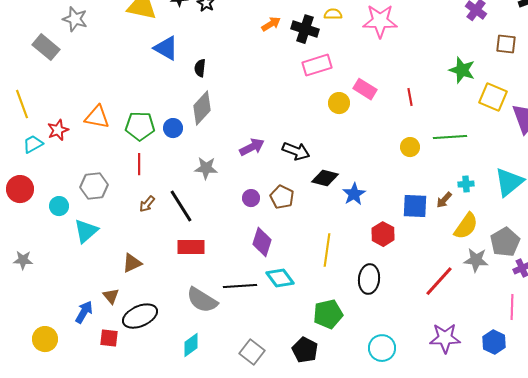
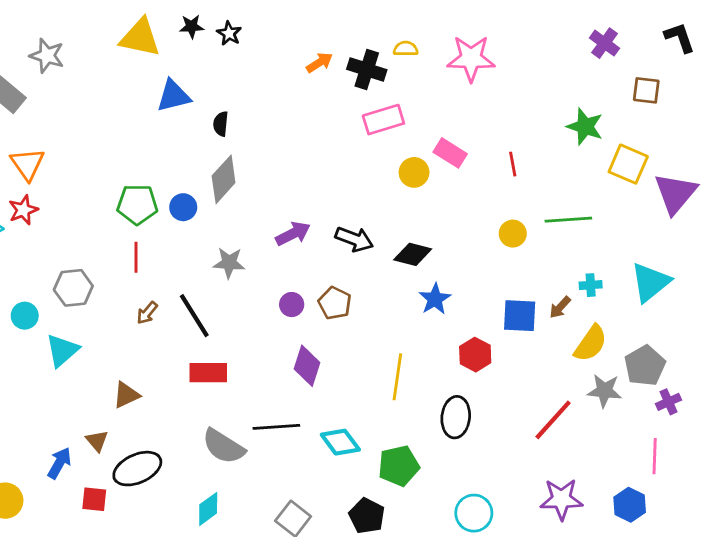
blue triangle: (166, 48) -> (173, 96), turned -44
orange triangle: (97, 117) -> (27, 164), moved, turned 44
black diamond: (325, 178) -> (413, 254), moved
cyan diamond: (280, 278) -> (340, 442), moved

